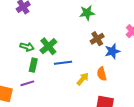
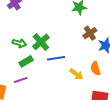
green rectangle: (33, 65) -> (26, 61), turned 48
yellow arrow: (83, 79) -> (76, 74), turned 88

